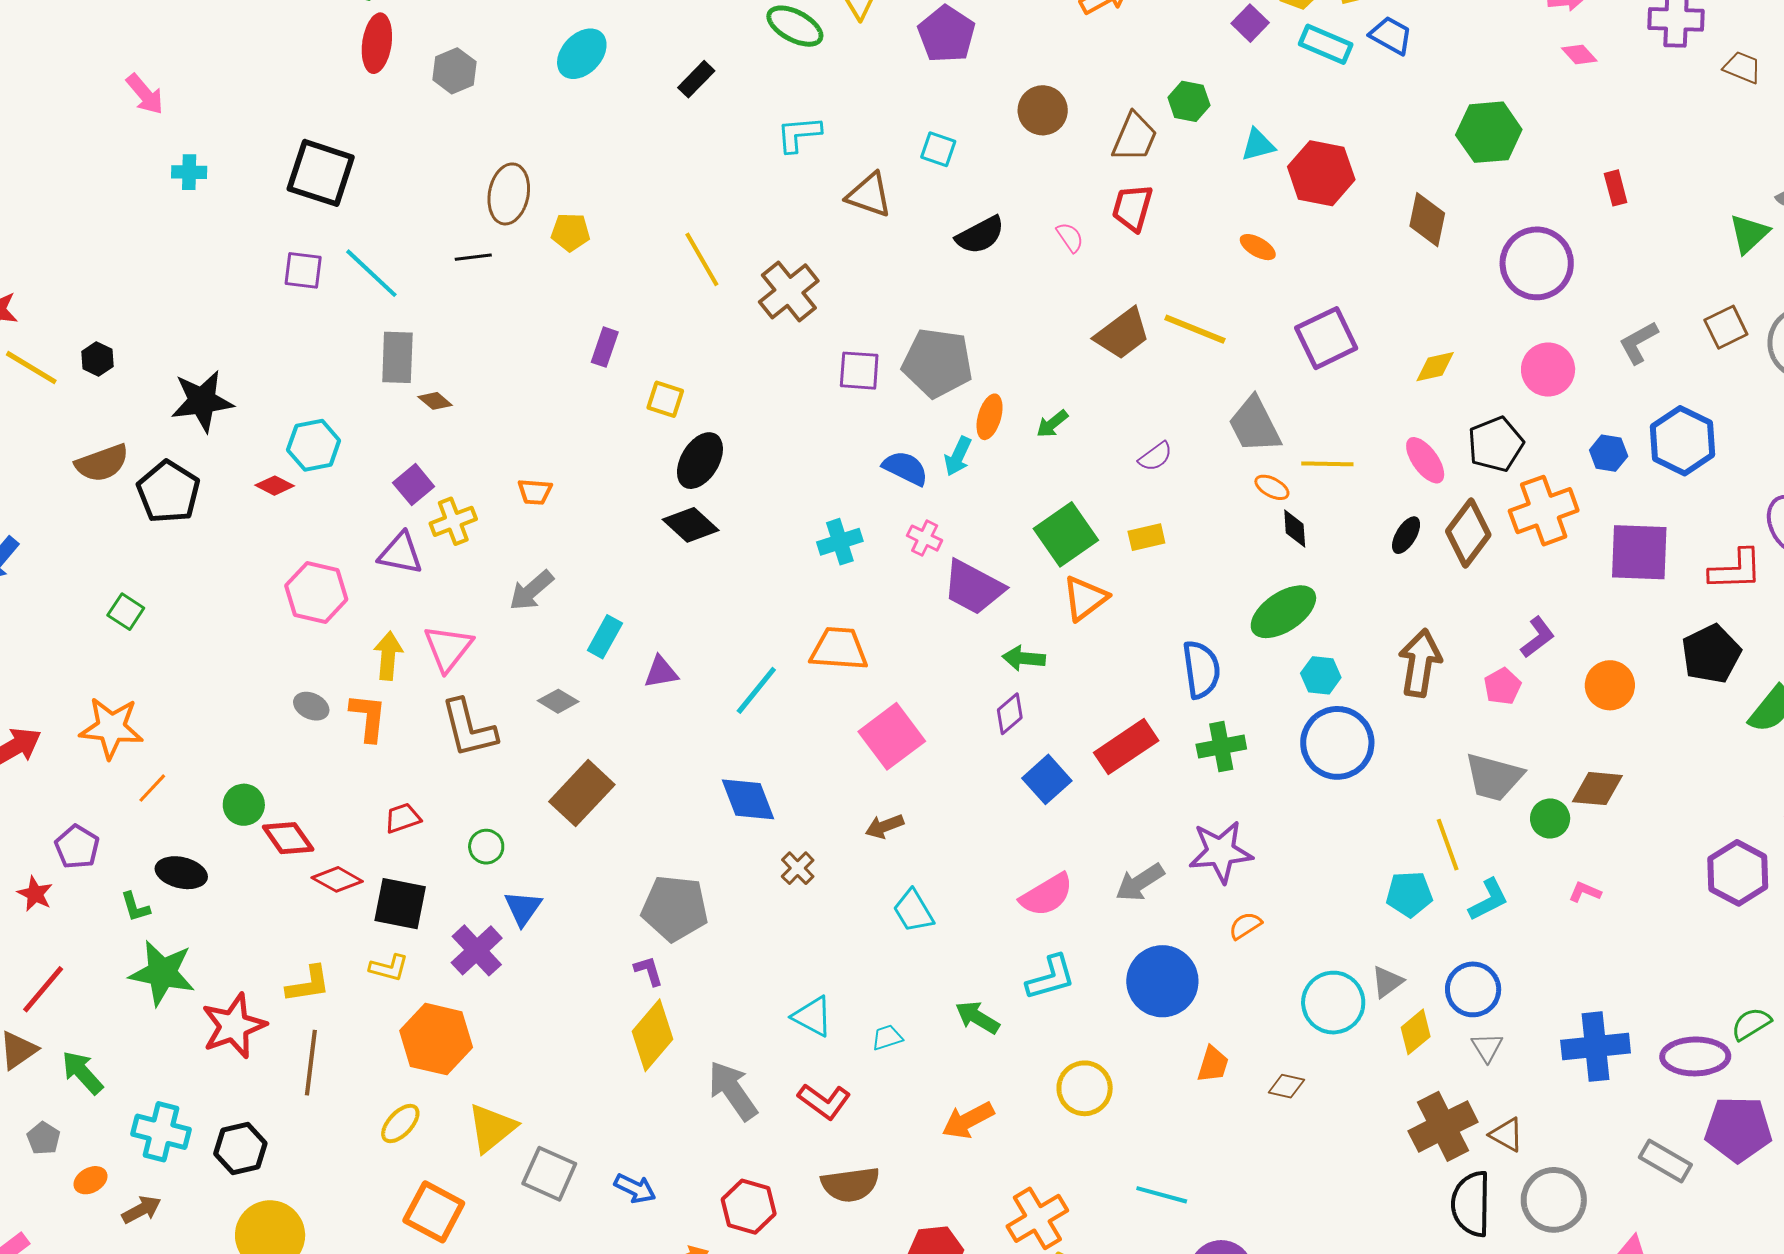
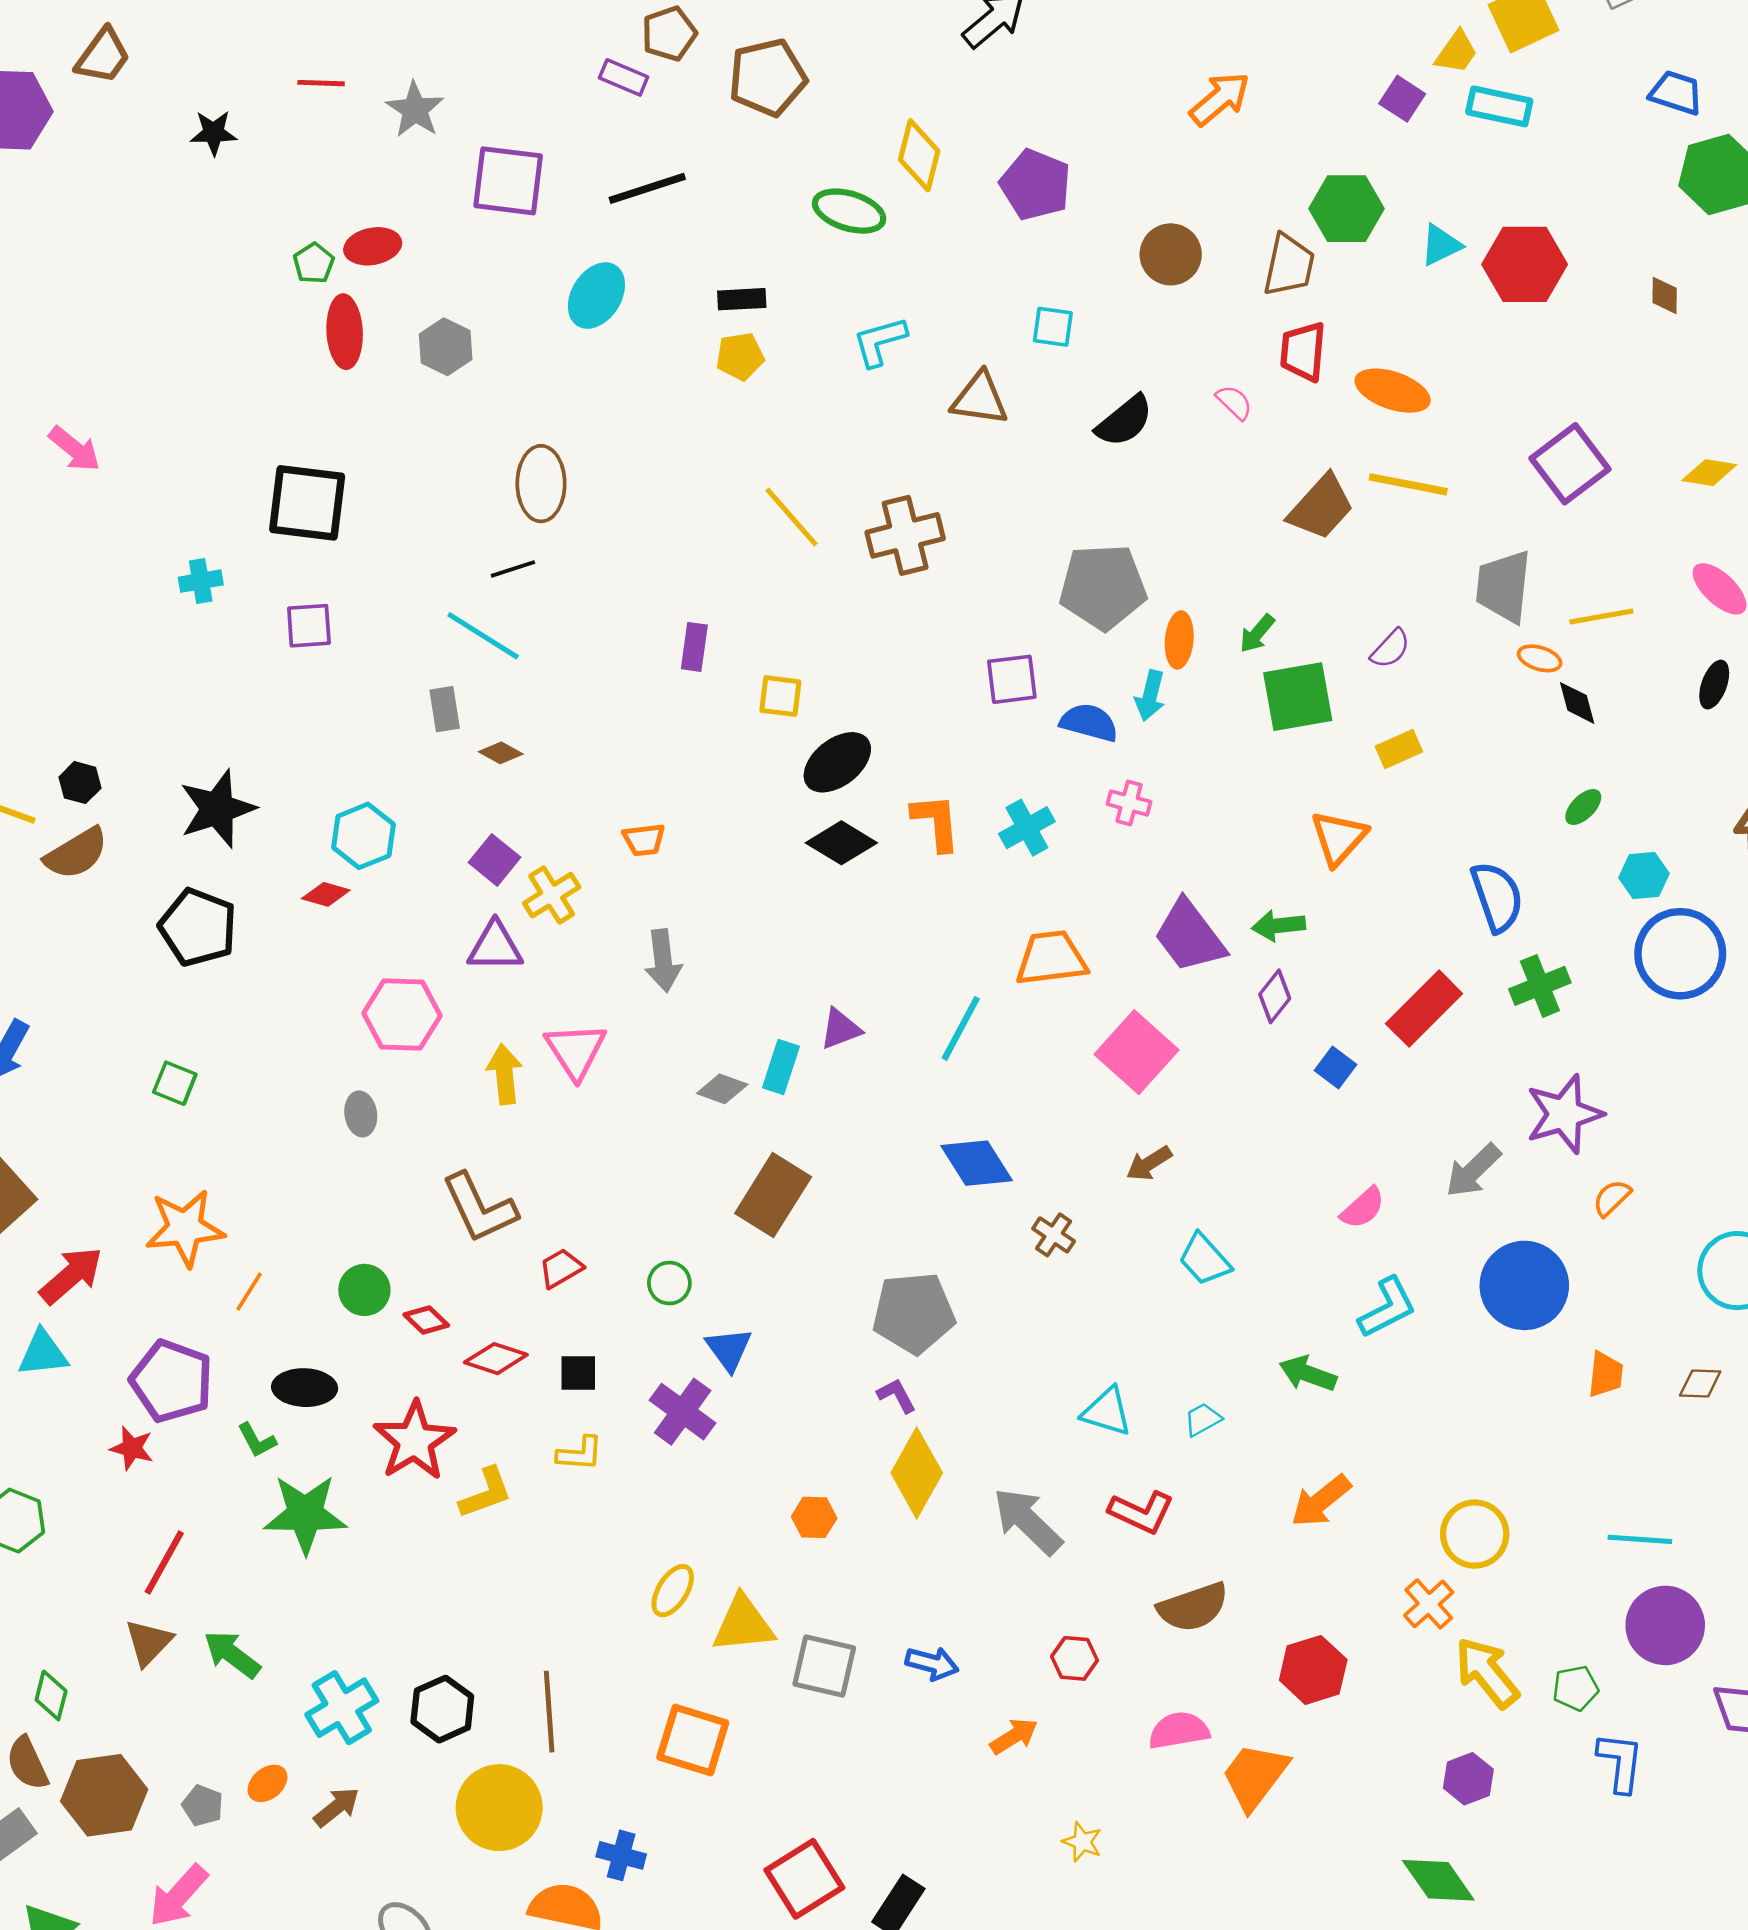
blue trapezoid: (1391, 35) -> (1676, 93), moved
black rectangle: (696, 79) -> (742, 299), turned 54
green hexagon: (1189, 101) -> (1346, 209), size x1.4
cyan cross: (189, 172) -> (201, 581), moved
brown diamond: (1427, 220) -> (1665, 295), size x0.6
yellow pentagon: (570, 232) -> (740, 356), moved
orange ellipse: (1258, 247) -> (1393, 391), moved, size x1.6
cyan line: (371, 273) -> (483, 636), moved
brown cross: (789, 291) -> (905, 535), turned 36
gray rectangle: (397, 357) -> (445, 709), size x0.7
yellow diamond: (1435, 367) -> (1709, 473), turned 33
purple square: (859, 371) -> (1012, 679), moved
gray trapezoid: (1255, 425) -> (1504, 586), turned 44
black ellipse: (700, 461) -> (837, 762), turned 32
brown semicircle: (102, 463) -> (76, 853), moved
green square: (1066, 534) -> (1298, 697), moved, turned 36
purple trapezoid: (973, 587) -> (1190, 936), moved, turned 36
gray arrow: (531, 591) -> (663, 961), turned -45
green ellipse: (1283, 612) -> (1583, 807), size x0.5
cyan rectangle: (605, 637) -> (781, 1067), moved
gray ellipse: (311, 706) -> (361, 1114), moved, turned 68
orange L-shape: (368, 717) -> (936, 822), moved
brown L-shape: (469, 728) -> (479, 1208), moved
blue square: (1047, 779) -> (1336, 1067), size x0.7
red diamond: (288, 838) -> (426, 1320), size x0.7
purple pentagon: (77, 847) -> (172, 1381), size x1.5
pink semicircle: (1047, 895) -> (1363, 1208), size x0.7
black square: (400, 904) -> (578, 1373), size x0.6
red star: (234, 1026) -> (414, 1441), moved
orange hexagon: (436, 1039) -> (814, 1517), moved, size x0.5
brown line: (311, 1063) -> (549, 1712), moved
yellow circle: (1085, 1088) -> (1475, 1534), moved
yellow ellipse: (400, 1124) -> (673, 1591), moved
yellow triangle: (492, 1128) -> (743, 1624), turned 44
cyan cross: (161, 1132) -> (342, 1708), turned -34
gray pentagon: (44, 1138) -> (203, 1806), moved
cyan line: (1162, 1195) -> (1640, 1539), moved
red hexagon: (749, 1207) -> (1075, 1658), size x0.7
orange cross: (1037, 1218) -> (1429, 1604), size x0.7

